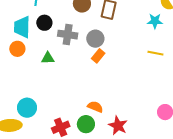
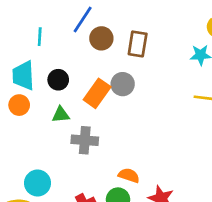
black circle: (44, 23) -> (58, 80), moved
gray cross: (68, 35) -> (85, 140), moved
orange rectangle: (98, 56) -> (97, 93), moved, size x1.5

